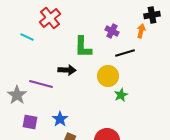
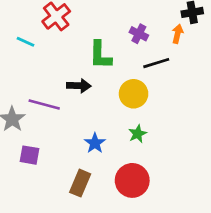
green star: (121, 95) -> (138, 134), moved
blue star: (60, 119) -> (95, 143), moved

